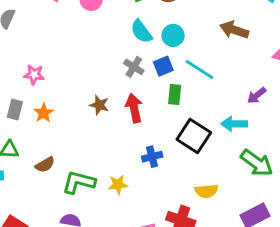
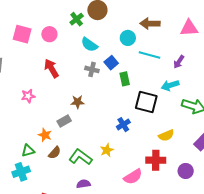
cyan circle: (173, 35) -> (128, 38), moved
cyan line: (199, 69) -> (150, 55), moved
red arrow: (134, 108) -> (51, 68), moved
gray rectangle: (15, 109) -> (64, 121), moved, turned 64
orange star: (44, 113) -> (45, 135), moved
green L-shape: (79, 182) -> (81, 157), turned 40

